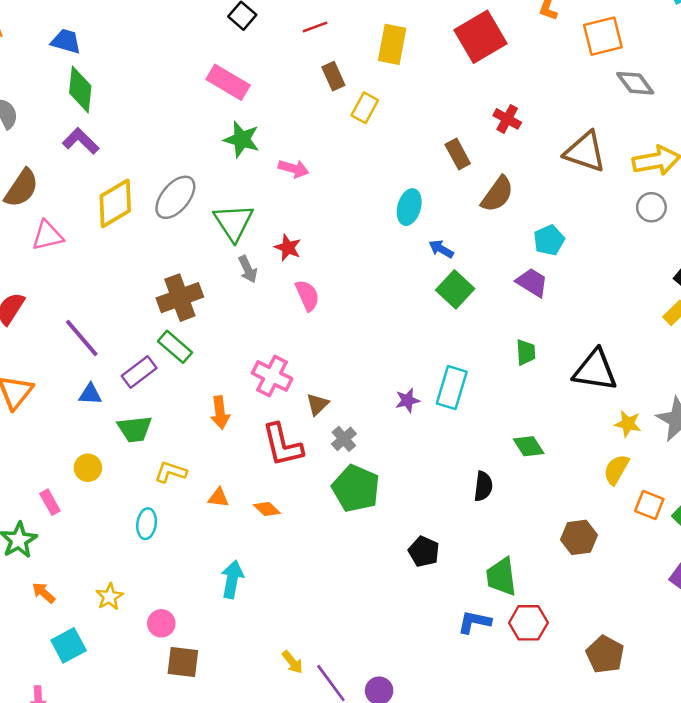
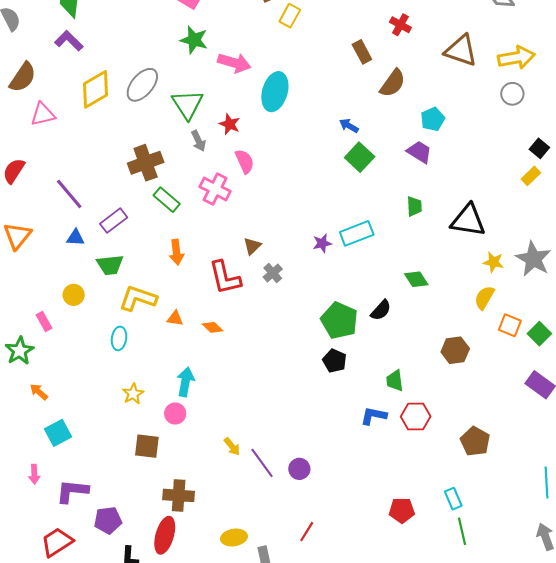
pink arrow: (294, 169) -> (234, 63), size x1.4
cyan ellipse: (409, 207) -> (275, 92), moved, size x1.4
green rectangle: (175, 347) -> (167, 200), moved
pink cross: (272, 376) -> (215, 189), moved
cyan rectangle: (452, 388) -> (357, 233), turned 52
yellow L-shape: (171, 472) -> (138, 298), size x1.5
black semicircle: (483, 486) -> (381, 310), turned 35
green pentagon: (356, 488) -> (339, 320), moved
green trapezoid: (501, 577) -> (395, 381), size x0.7
yellow star: (110, 597) -> (133, 394), moved
pink circle: (161, 623) -> (175, 414), moved

